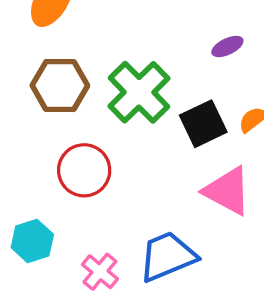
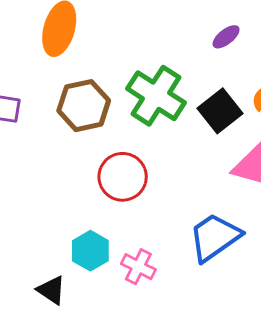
pink cross: (100, 272) -> (138, 267), moved

